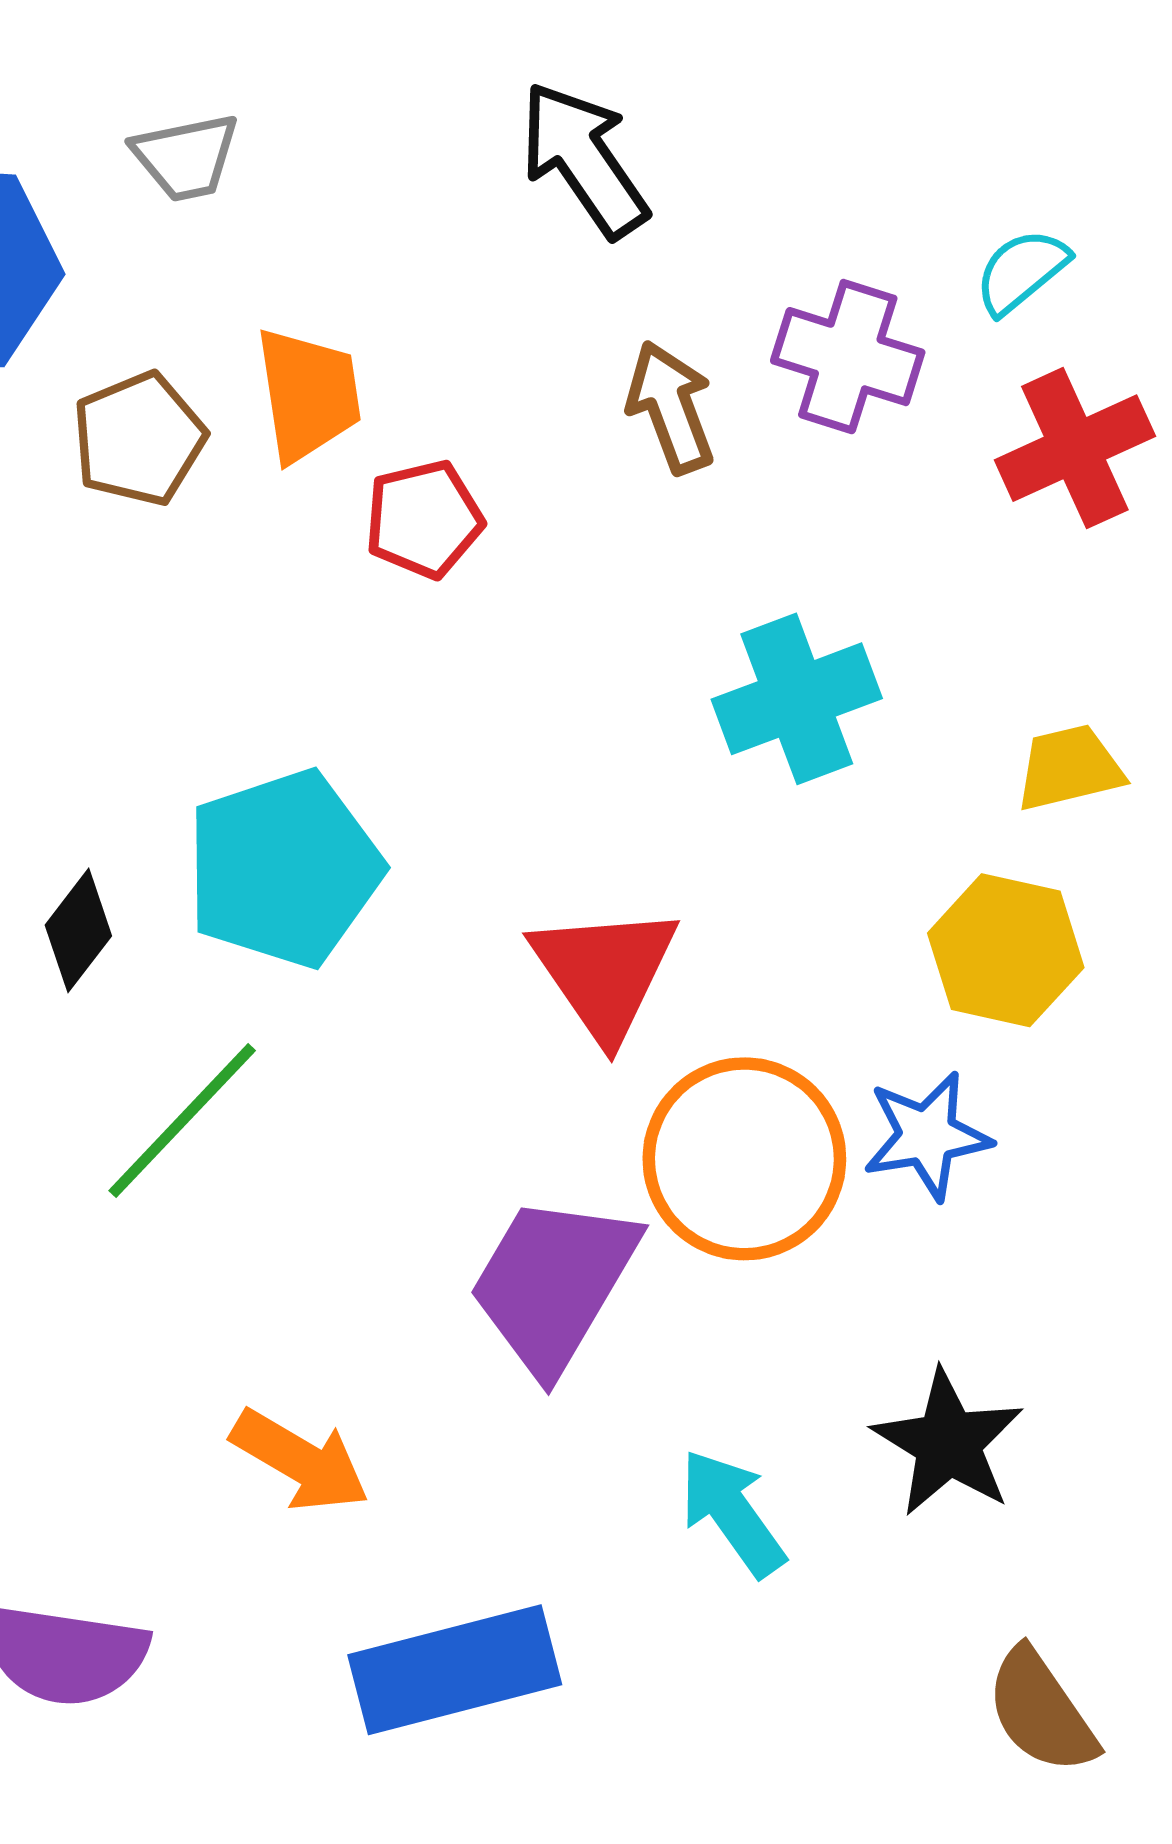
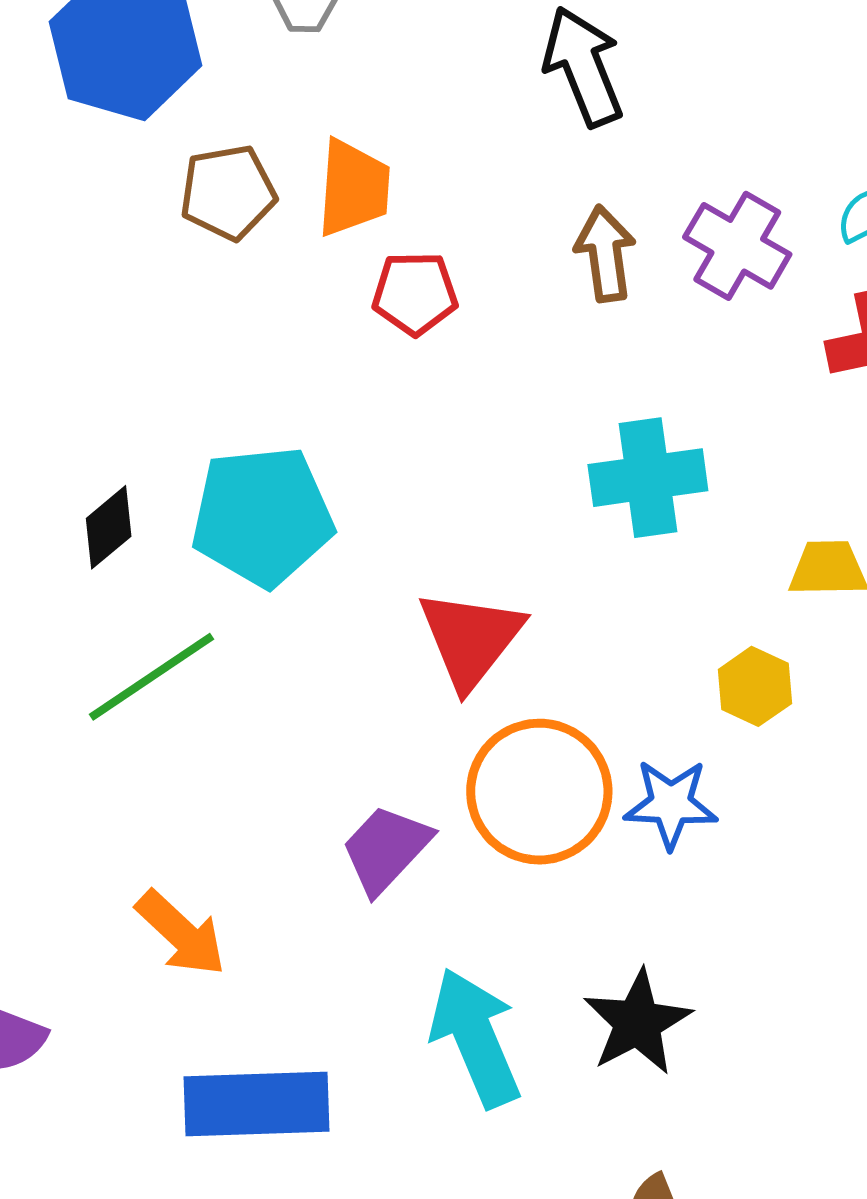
yellow hexagon: (1006, 950) -> (755, 686), size x0.7
purple trapezoid: (553, 1284) -> (386, 849), size x0.7
cyan arrow: (732, 1513) -> (475, 1038), size x1.4

